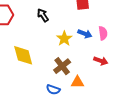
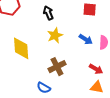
yellow star: (64, 39) -> (55, 35), moved
orange triangle: (77, 82) -> (97, 87), moved

